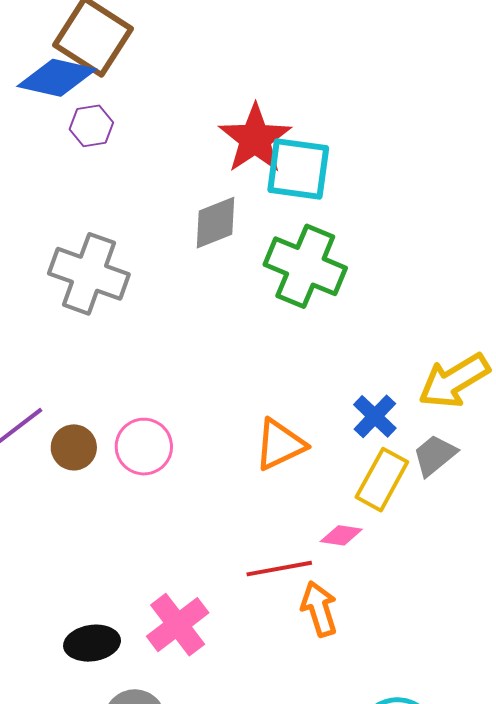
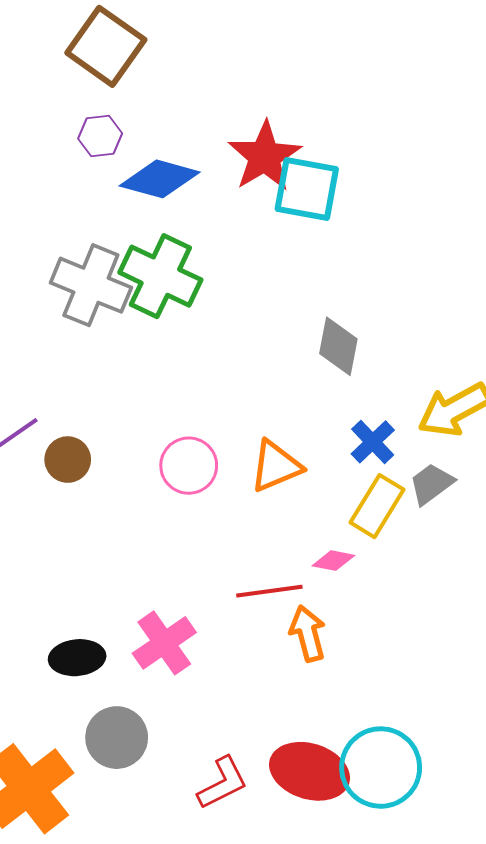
blue diamond: (57, 78) -> (160, 179), moved
gray diamond: (216, 223) -> (338, 346), moved, turned -60
green cross: (305, 266) -> (160, 276), moved
pink circle: (144, 447) -> (189, 466), moved

